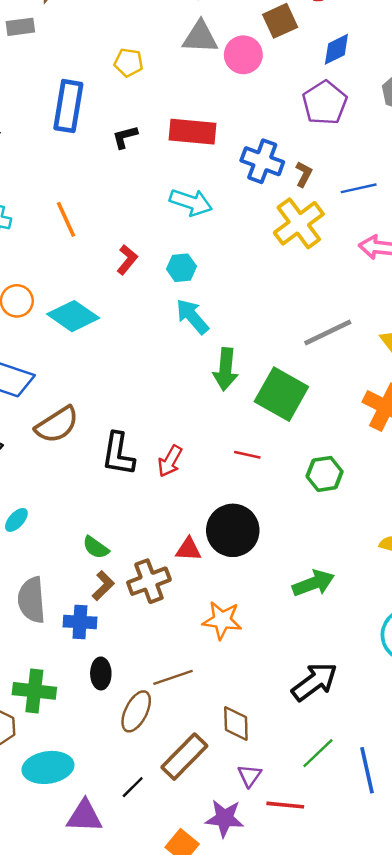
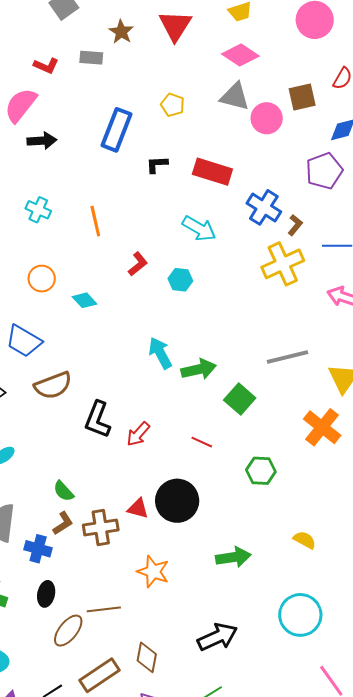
cyan diamond: (73, 316) -> (85, 300), size x0.6
cyan arrow: (192, 317) -> (160, 353), moved
green arrow: (225, 369) -> (199, 369), turned -120
green square: (281, 394) -> (240, 399), size x0.7

